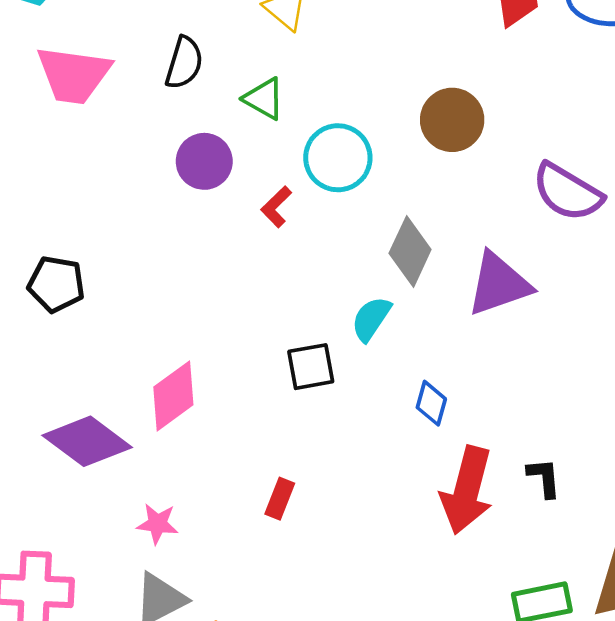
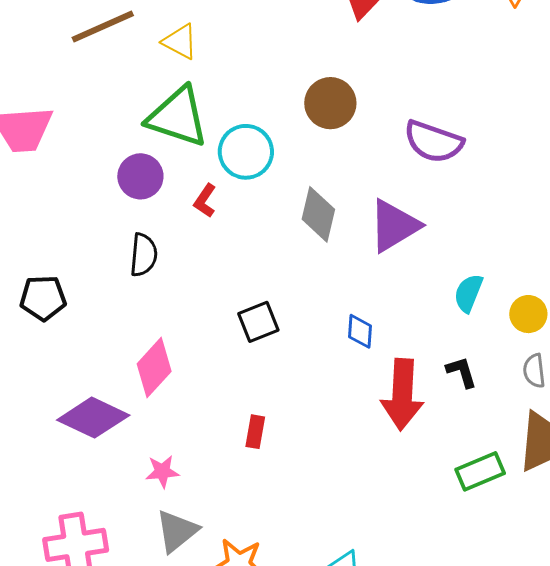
black semicircle: (184, 63) -> (144, 255), moved
green triangle: (264, 99) -> (178, 117), size x1.8
cyan semicircle: (371, 319) -> (468, 293), moved

